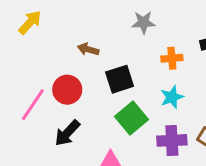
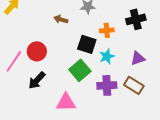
brown arrow: (88, 49) -> (61, 19), moved
black square: (120, 79) -> (87, 44), moved, turned 36

